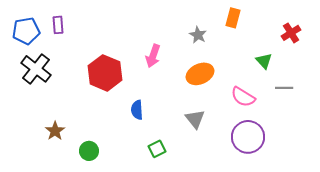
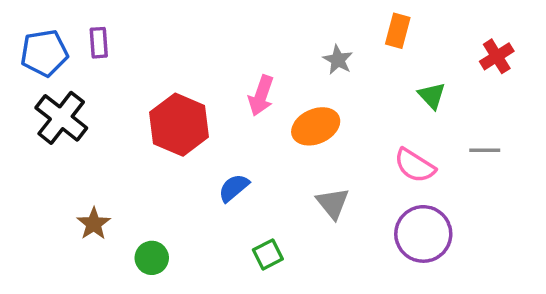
green triangle: (264, 61) -> (432, 96), moved
orange ellipse: (200, 74) -> (316, 126), moved
blue semicircle: (137, 110) -> (234, 188), turned 54

